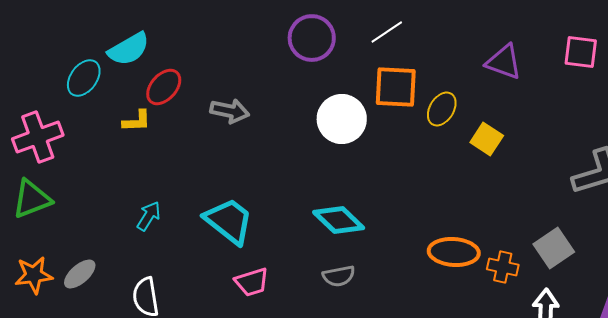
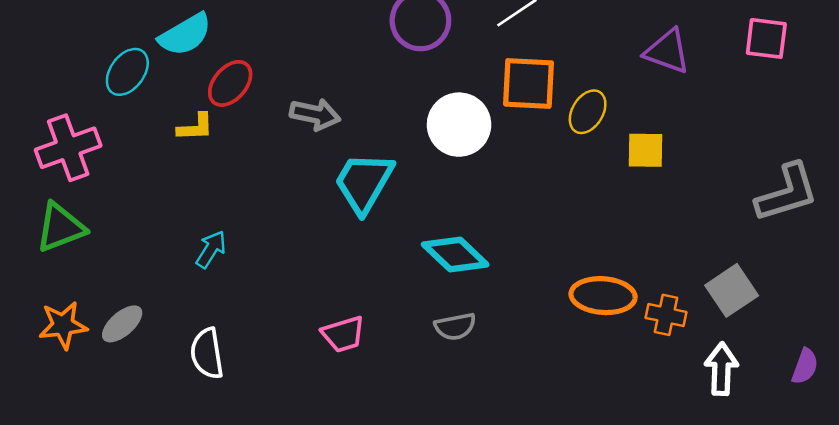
yellow square: (487, 139) -> (645, 150), turned -32
cyan trapezoid: (229, 221) -> (364, 182), moved, turned -98

